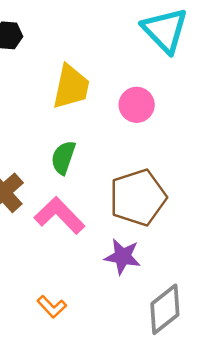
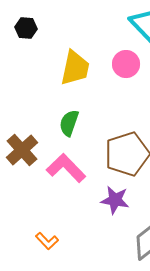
pink circle: (137, 105) -> (126, 64), moved
orange L-shape: (52, 307) -> (47, 241), moved

